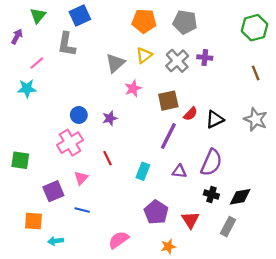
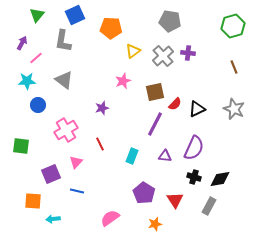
orange pentagon: (144, 21) -> (111, 28), moved
purple arrow: (17, 36) -> (22, 43), moved
gray triangle: (115, 63) -> (64, 80), moved, turned -42
blue circle: (79, 115) -> (38, 105), moved

